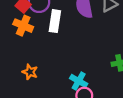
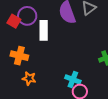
orange cross: (23, 26) -> (19, 56), moved

